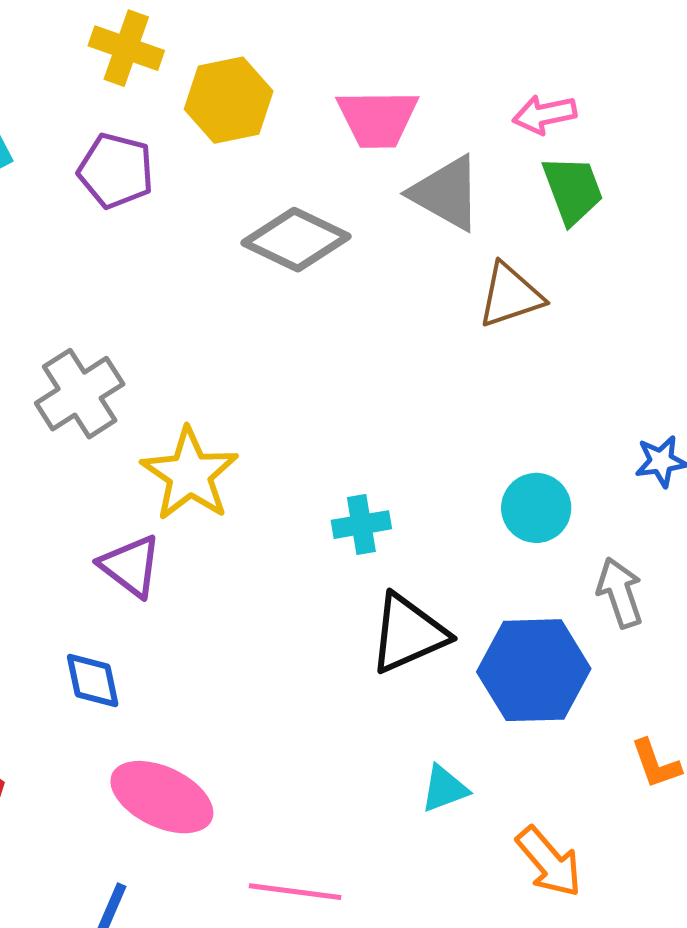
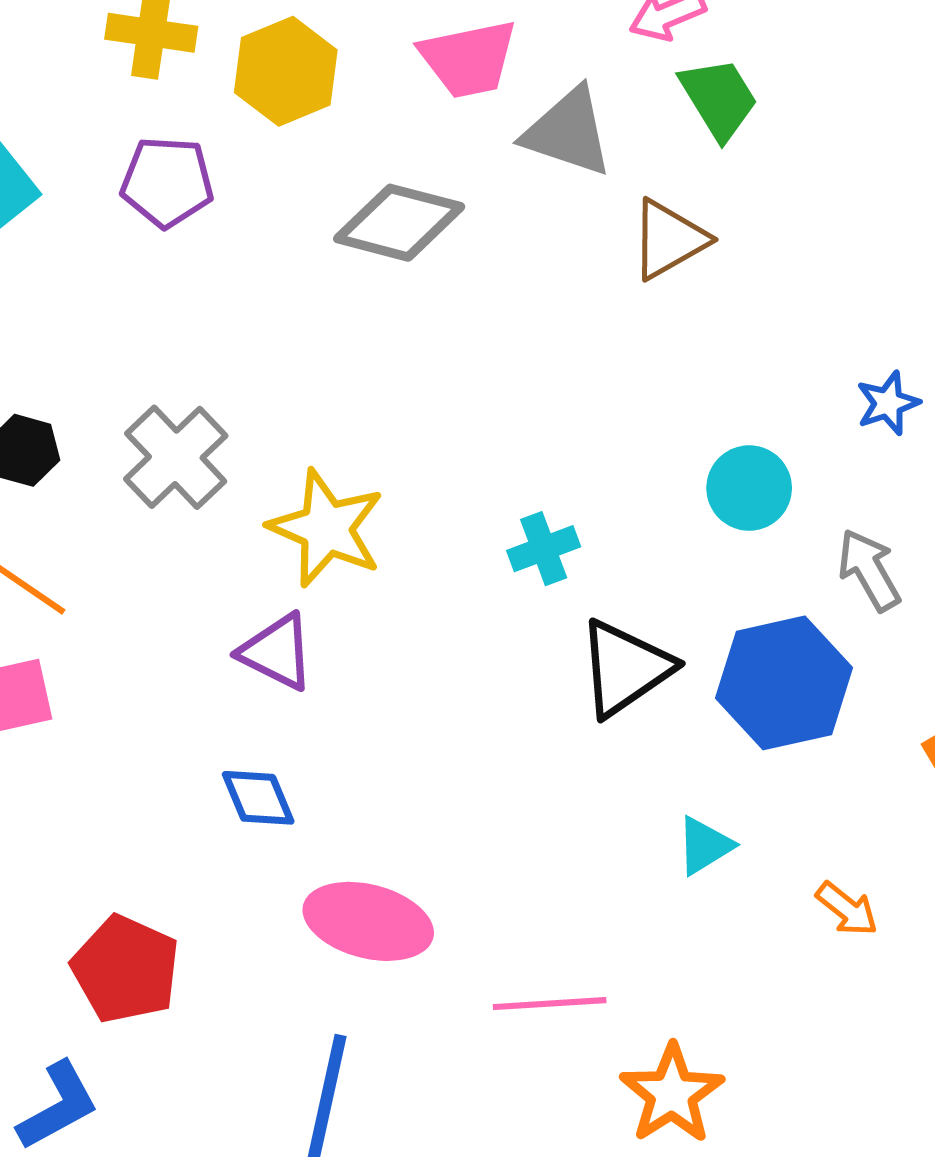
orange arrow: (549, 862) -> (847, 909), size x0.7

